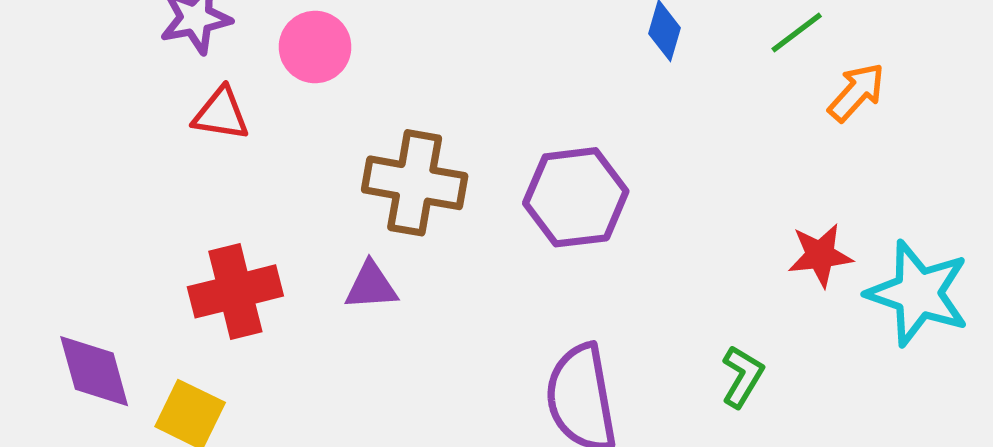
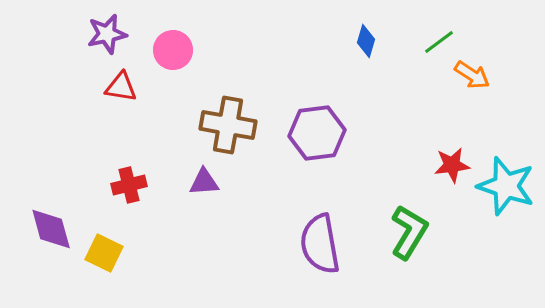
orange arrow: (856, 92) -> (472, 75), turned 81
red cross: (235, 291) -> (129, 185), size x0.7
green L-shape: (742, 377) -> (409, 232), size x1.6

